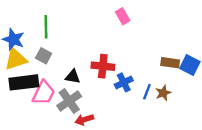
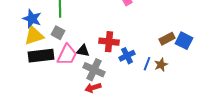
brown rectangle: (170, 63) -> (167, 39), turned -35
pink trapezoid: (44, 93) -> (67, 55), moved
gray cross: (69, 101) -> (94, 70), moved, turned -30

